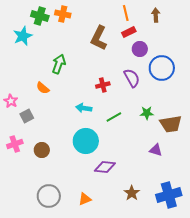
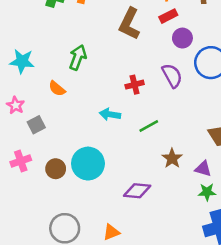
cyan star: (23, 36) -> (22, 61), moved, turned 30
green star: (147, 113) -> (207, 192), moved
cyan circle: (86, 141) -> (88, 164), moved
brown star: (132, 193) -> (172, 158), moved

